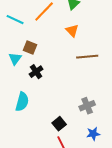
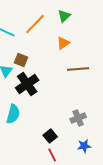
orange triangle: (72, 31) -> (63, 43), turned 40
black cross: (36, 72) -> (27, 84), size x1.6

